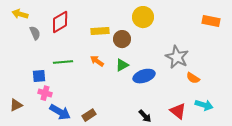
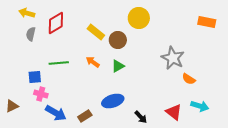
yellow arrow: (20, 14) -> (27, 13), moved
yellow rectangle: (100, 31) -> (96, 32), turned 42
gray semicircle: (35, 33) -> (31, 34), turned -144
blue ellipse: (144, 76) -> (113, 101), moved

